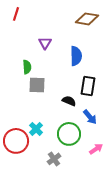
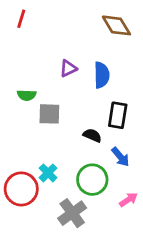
brown diamond: (87, 19) -> (116, 25), turned 50
purple triangle: (45, 43) -> (68, 68), moved, turned 32
green semicircle: (27, 67) -> (27, 95), moved, turned 96
gray cross: (54, 159) -> (72, 213), size x1.5

